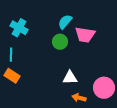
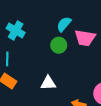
white triangle: (70, 78) -> (48, 83), moved

